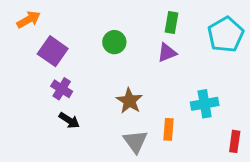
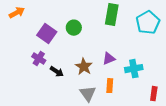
green rectangle: (172, 23) -> (112, 15), size x1.5
purple square: (53, 51) -> (47, 34), moved
purple triangle: (167, 53) -> (109, 59), moved
black arrow: (69, 120) -> (57, 72), moved

